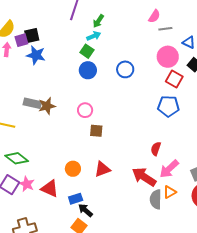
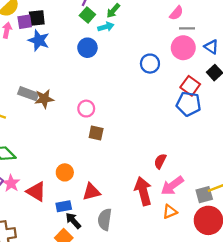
green square: (87, 51) -> (87, 15), moved
pink circle: (168, 57) -> (183, 48), moved
blue circle: (125, 69) -> (150, 64), moved
blue circle: (88, 70) -> (87, 48), moved
blue pentagon: (168, 106) -> (189, 104), moved
red triangle: (102, 169) -> (91, 192), moved
red arrow: (144, 177) -> (143, 191), turned 35
gray semicircle: (156, 199) -> (105, 220), moved

